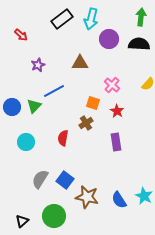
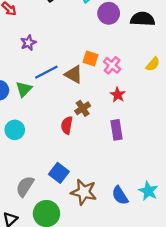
brown triangle: (80, 63) -> (74, 74), moved, turned 30
orange square: (93, 103) -> (91, 59), moved
red semicircle: (63, 138) -> (67, 125), moved
gray semicircle: (40, 179) -> (25, 186), moved

